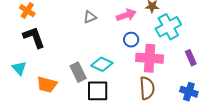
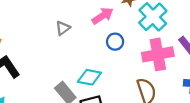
pink cross: (150, 58) -> (158, 54), moved

